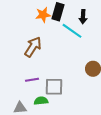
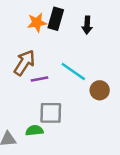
cyan line: (72, 31) -> (73, 71), moved
purple line: (32, 80) -> (39, 79), moved

